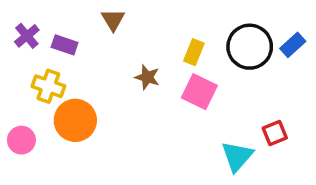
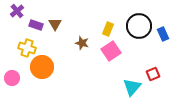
brown triangle: (113, 20) -> (55, 24), moved
purple cross: (27, 36) -> (17, 11), moved
blue rectangle: (293, 45) -> (163, 34), moved, turned -72
pink square: (199, 92) -> (111, 51), turned 30

